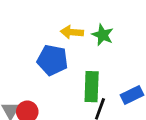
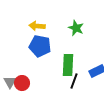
yellow arrow: (72, 32) -> (37, 26), moved

